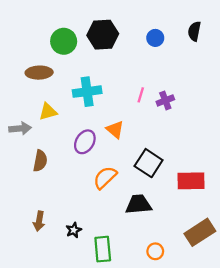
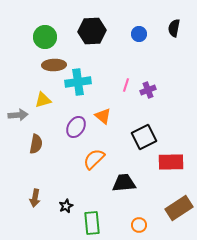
green circle: (64, 41) -> (45, 37), moved
brown ellipse: (39, 73) -> (54, 65), moved
black square: (149, 163) -> (144, 137), moved, turned 30

